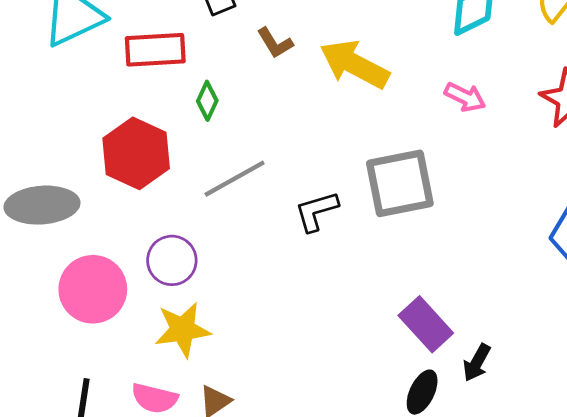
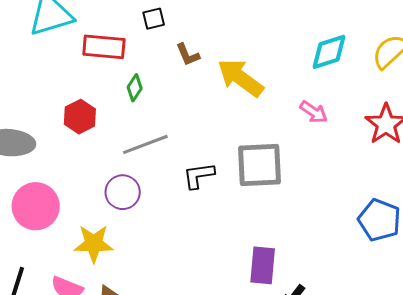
red hexagon: (136, 153) -> (80, 117), size x0.7
purple circle: (172, 260) -> (123, 192), moved
purple rectangle: (426, 324) -> (263, 265), turned 39

